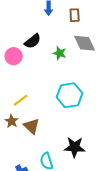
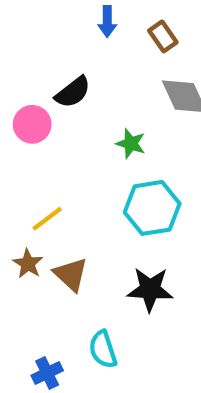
brown rectangle: (75, 15) -> (163, 36), turned -32
green star: (60, 53) -> (131, 144), moved
black star: (75, 147) -> (150, 289), moved

